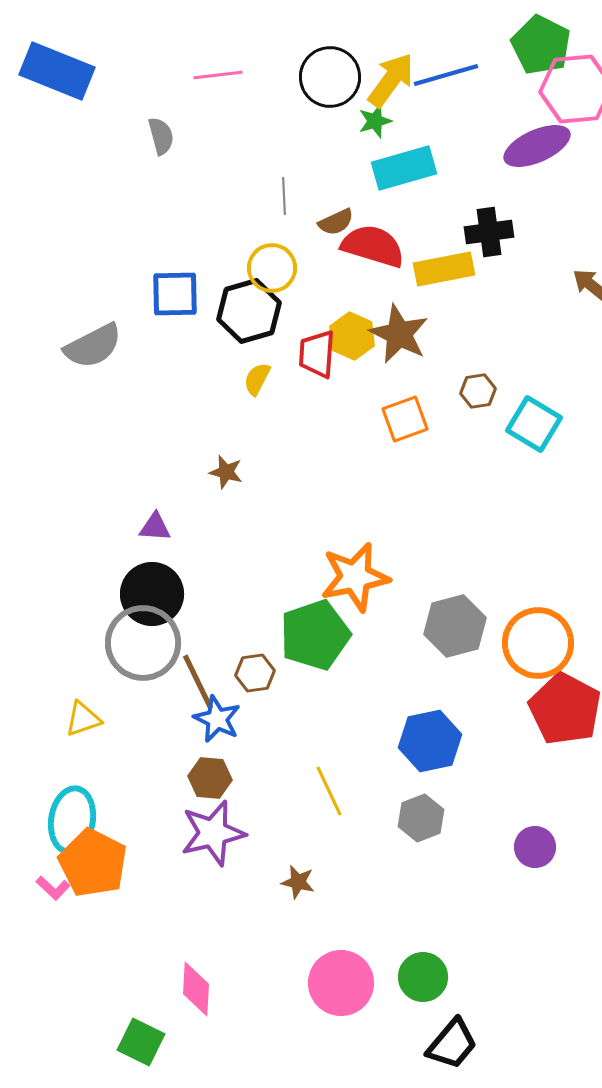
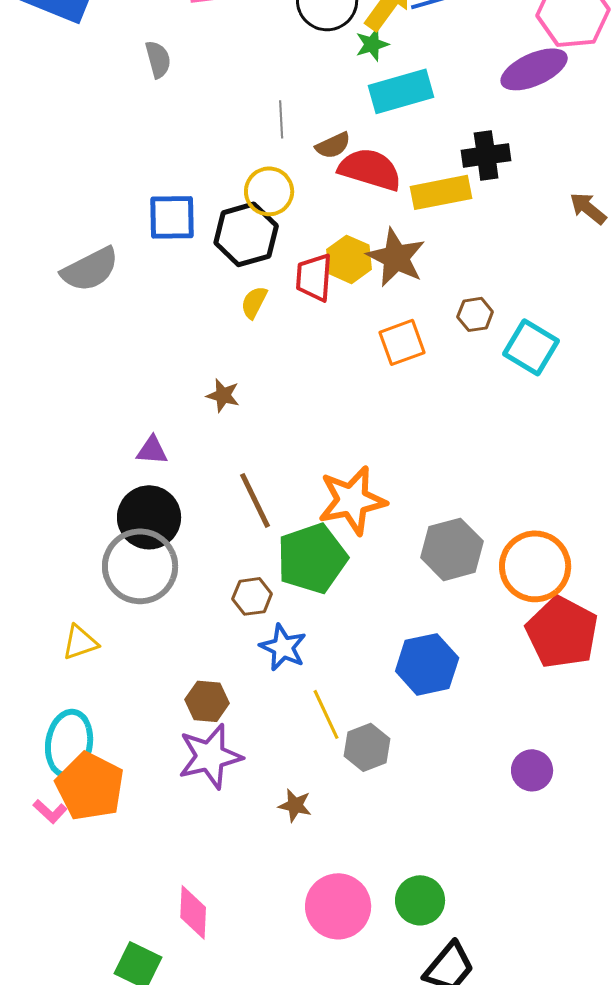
brown line: (198, 682) -> (255, 500), moved
blue star: (217, 719) -> (283, 647), moved
gray hexagon: (421, 818) -> (367, 747), moved

